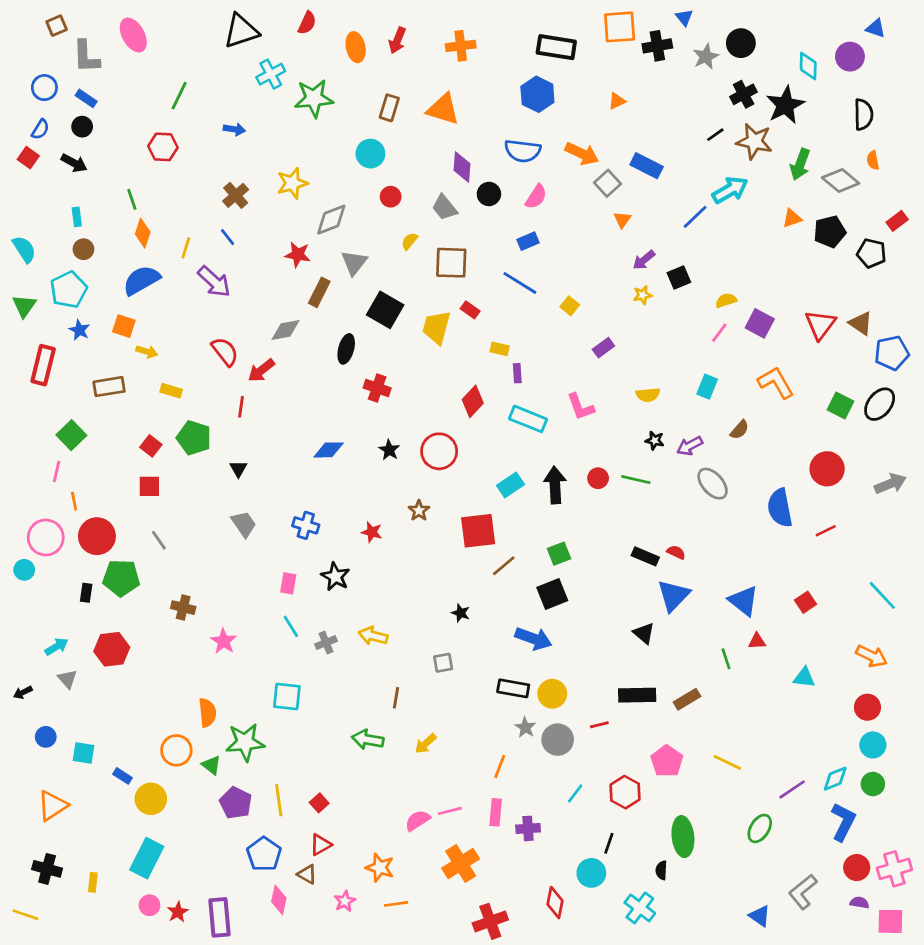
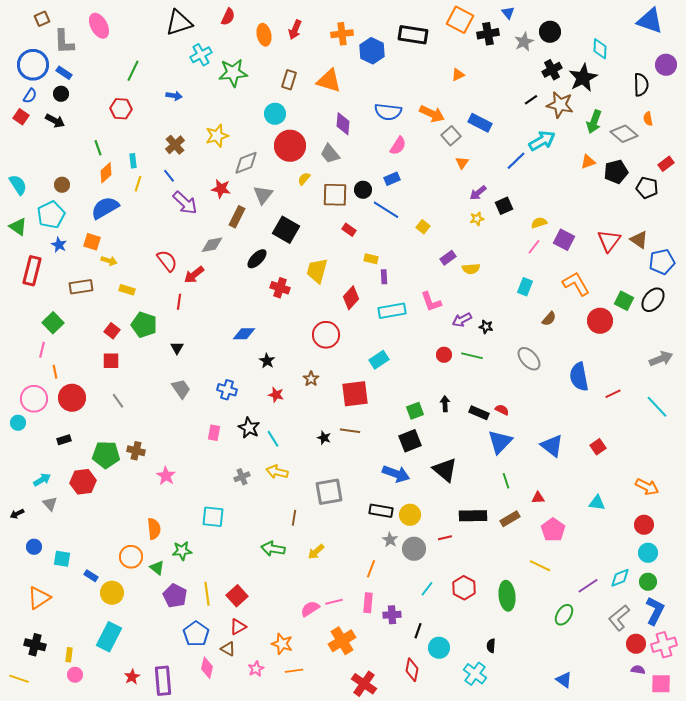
orange square: (620, 27) -> (460, 20), turned 32
blue triangle: (876, 28) -> (650, 21), size x1.8
purple circle: (850, 57) -> (666, 65), moved
blue circle: (44, 88) -> (33, 65), size x1.6
blue hexagon: (537, 94) -> (372, 51), moved
black circle: (489, 194) -> (363, 190), moved
red circle: (391, 197) -> (290, 146), size x2.0
cyan rectangle: (77, 217) -> (133, 161), moved
orange diamond: (143, 233) -> (106, 173), turned 30
purple arrow: (214, 282) -> (185, 203), moved
green triangle: (24, 306) -> (18, 227), turned -30
yellow trapezoid: (436, 327) -> (317, 271), moved
black ellipse: (346, 349) -> (257, 259), turned 30
yellow semicircle: (648, 395) -> (471, 269), moved
cyan rectangle: (528, 419) -> (392, 311), turned -32
purple arrow: (690, 446) -> (462, 320), moved
black star: (389, 450) -> (267, 361), moved
red circle: (827, 469) -> (600, 321), moved
black arrow: (555, 485) -> (445, 404), moved, size x0.6
brown line: (504, 566) -> (350, 431), moved, turned 48
green pentagon: (121, 578) -> (106, 455), moved
black rectangle: (86, 593) -> (64, 440), turned 64
cyan line: (882, 595) -> (657, 407), moved
black star: (461, 613) -> (324, 438), moved
cyan line: (291, 626) -> (273, 439), moved
black triangle: (644, 633) -> (445, 470), moved, size x1.5
red triangle: (757, 641) -> (538, 498), moved
green line: (726, 659) -> (506, 481), moved
gray square: (443, 663) -> (329, 492), size x1.8
green star: (245, 742) -> (182, 551), size x0.7
pink pentagon: (667, 761) -> (553, 530), moved
red square: (319, 803) -> (237, 596), size x1.5
blue L-shape: (843, 822) -> (655, 611), moved
green ellipse: (683, 837) -> (507, 596), moved
black line: (609, 843) -> (418, 631), moved
gray L-shape: (803, 892) -> (619, 618), moved
pink circle: (149, 905) -> (75, 675), moved
red cross: (490, 921) -> (364, 684), turned -35

